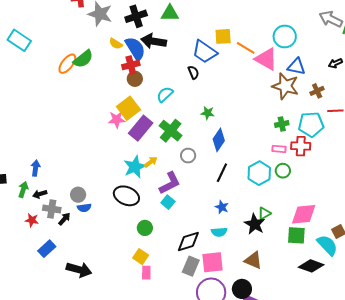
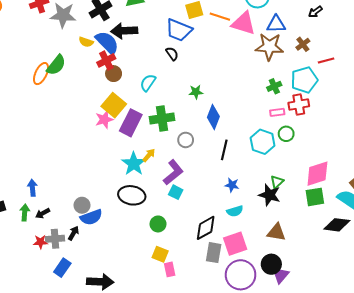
green cross: (171, 131) -> (162, 119), turned -35
blue semicircle: (84, 208) -> (91, 217), size x1.5
gray cross: (52, 209) -> (55, 239), moved

